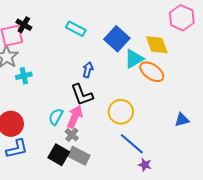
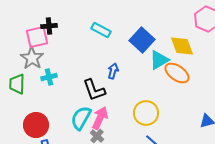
black cross: (24, 25) -> (49, 26), turned -35
black L-shape: (82, 95) -> (94, 90), moved
cyan semicircle: (56, 117) -> (81, 118), size x1.4

